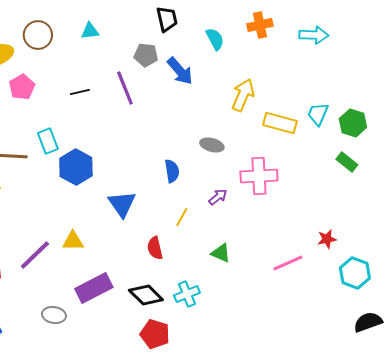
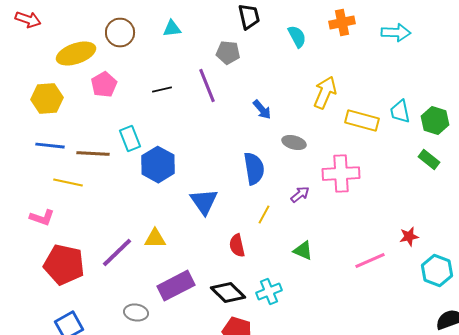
blue arrow: (180, 71) -> (262, 110), moved, size x0.7
cyan trapezoid: (318, 114) -> (400, 112), turned -35
blue semicircle: (172, 171) -> (254, 169), size x1.4

